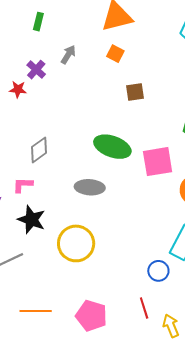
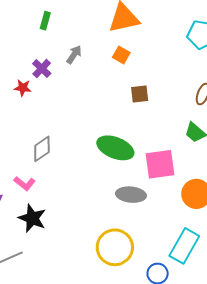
pink L-shape: (23, 185) -> (25, 183), turned -145
gray ellipse: (90, 187) -> (131, 195), moved
yellow circle: (76, 243) -> (115, 247), moved

